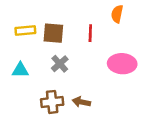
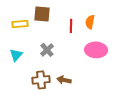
orange semicircle: (117, 14) -> (90, 22), moved
brown square: (53, 33) -> (42, 14), moved
cyan triangle: (20, 70) -> (16, 55), turned -48

